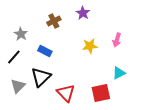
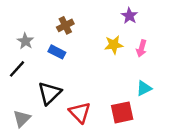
purple star: (83, 13) -> (129, 16), moved
yellow star: (90, 46) -> (114, 45), moved
blue rectangle: (45, 51) -> (57, 52), moved
gray triangle: (18, 86) -> (22, 118), moved

